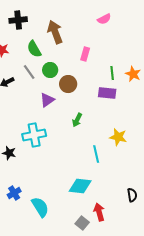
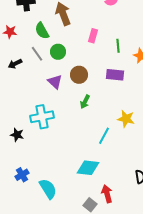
green line: (112, 73) -> (118, 46), moved
brown circle: (68, 84) -> (79, 75), moved
purple triangle: (47, 100) -> (55, 82), turned -42
cyan line: (96, 154) -> (104, 136), turned 42

